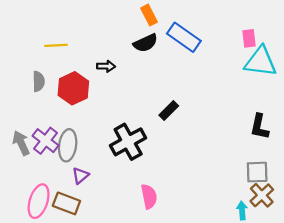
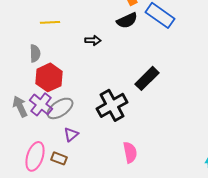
red hexagon: (73, 88) -> (49, 77), moved
black rectangle: (169, 110) -> (147, 78), size x1.4
gray ellipse: (68, 145) -> (60, 108), turned 48
brown rectangle: (66, 203) -> (59, 158), size x0.7

